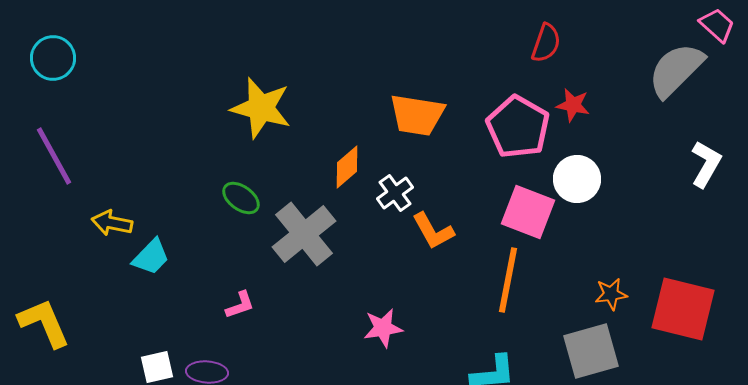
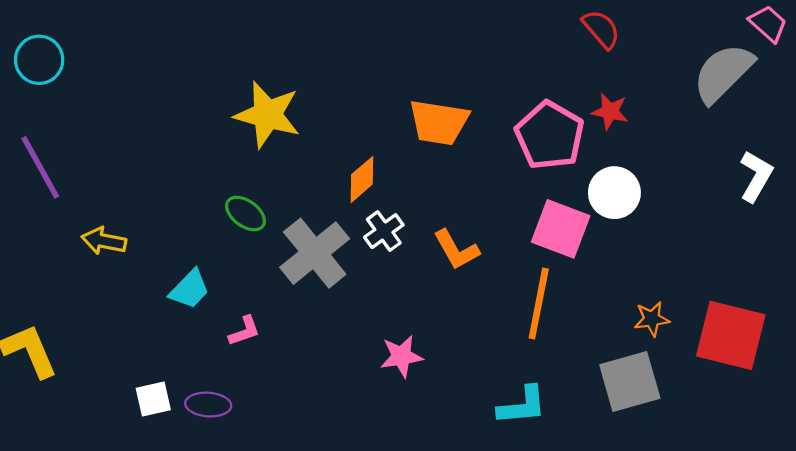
red semicircle: (546, 43) -> (601, 29), moved, turned -60
white cross: (395, 193) -> (384, 231), moved
cyan trapezoid: (151, 257) -> (190, 289), moved

